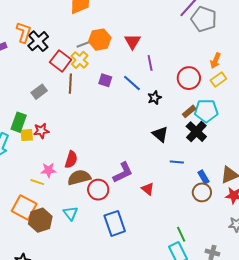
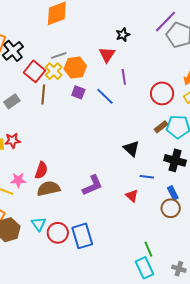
orange hexagon: (100, 40) -> (75, 68), moved
black star: (155, 98) -> (123, 35), moved
black cross: (196, 132) -> (175, 160), moved, turned -30
red triangle: (148, 189) -> (132, 196), moved
red circle: (98, 190) -> (58, 233), moved

